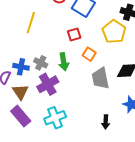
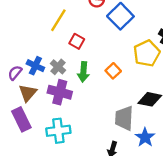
red square: (74, 35) -> (77, 41), moved, turned 32
gray trapezoid: (100, 78) -> (124, 118), moved
purple cross: (48, 84) -> (60, 92), turned 30

